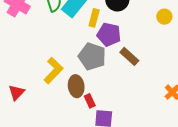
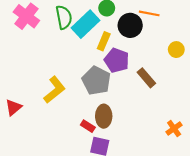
brown rectangle: (129, 56) -> (146, 78), moved
brown ellipse: (76, 86) -> (104, 116), moved
red rectangle: (90, 101) -> (88, 126), turned -40

